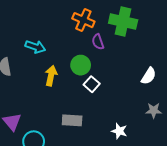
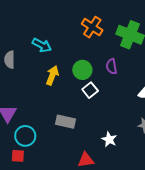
purple semicircle: (98, 42) -> (111, 66), moved

